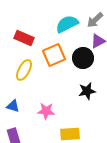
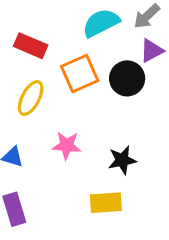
black star: (87, 91) -> (122, 160), moved
pink star: (46, 111) -> (67, 145), moved

